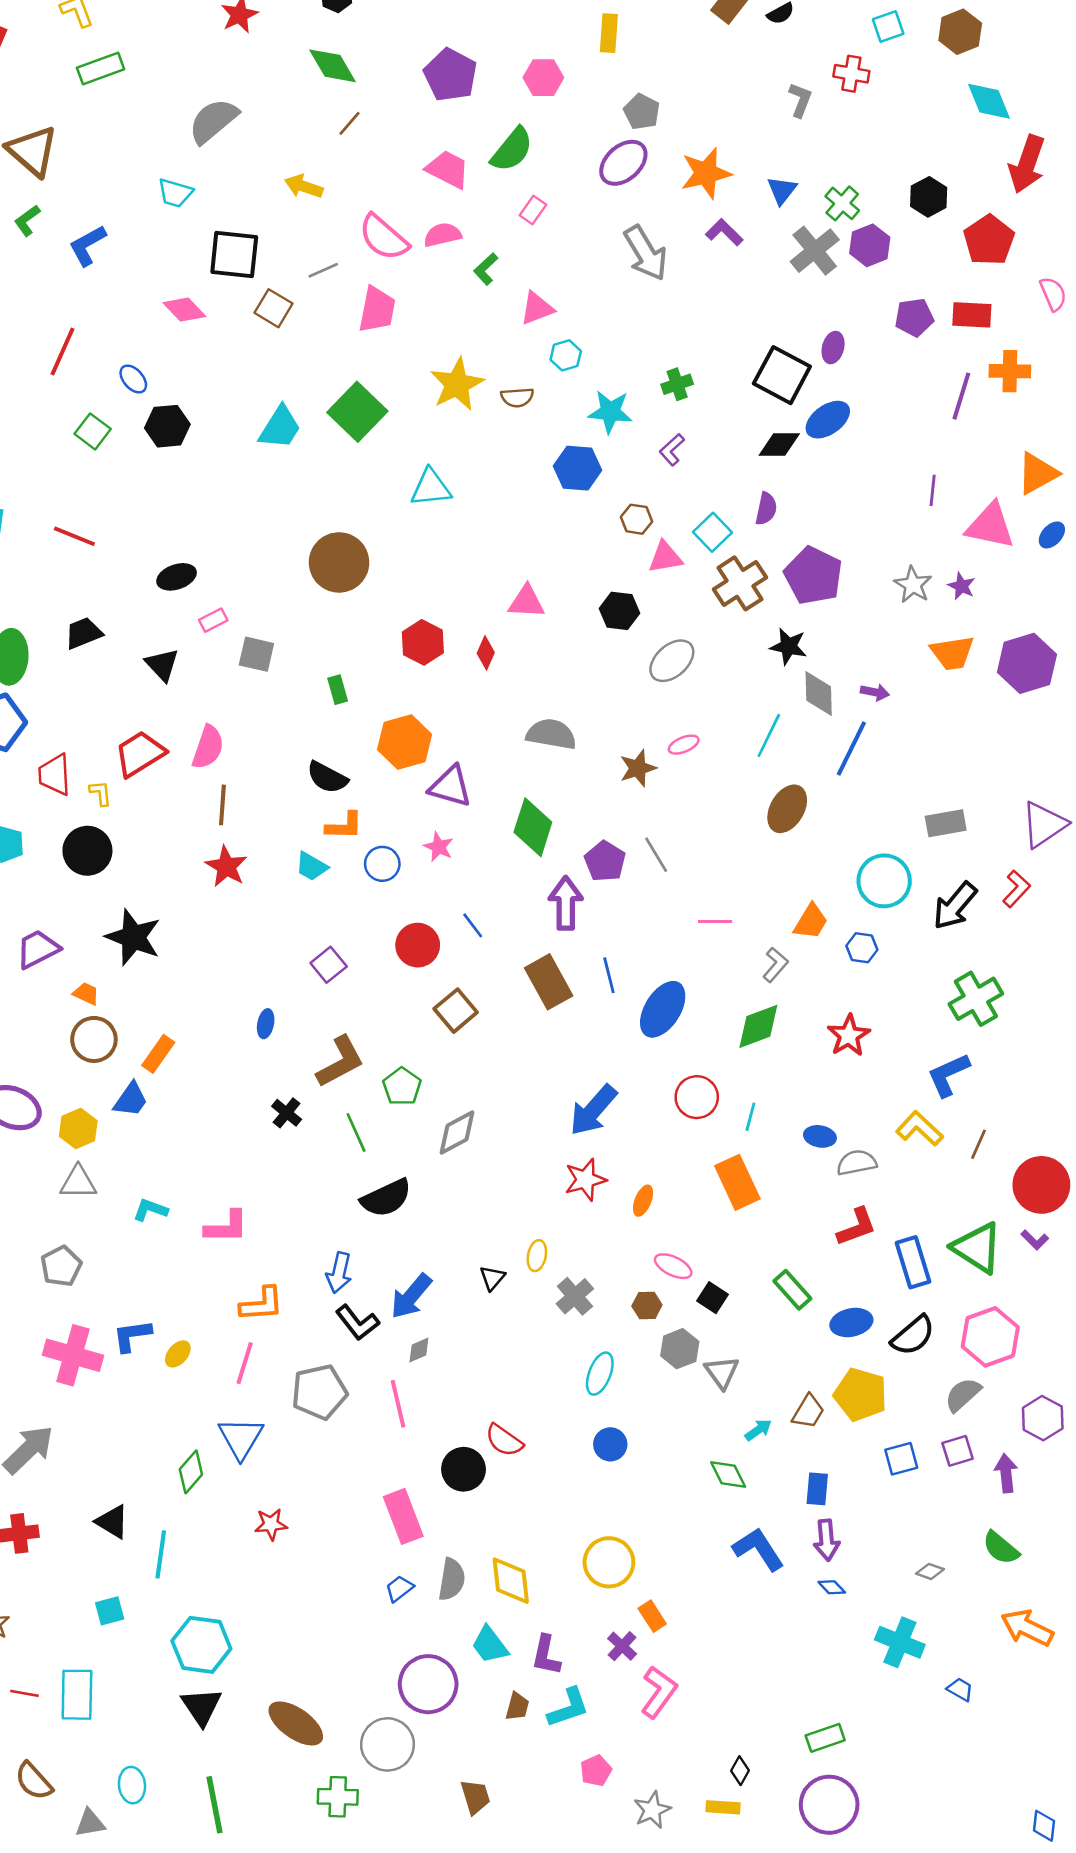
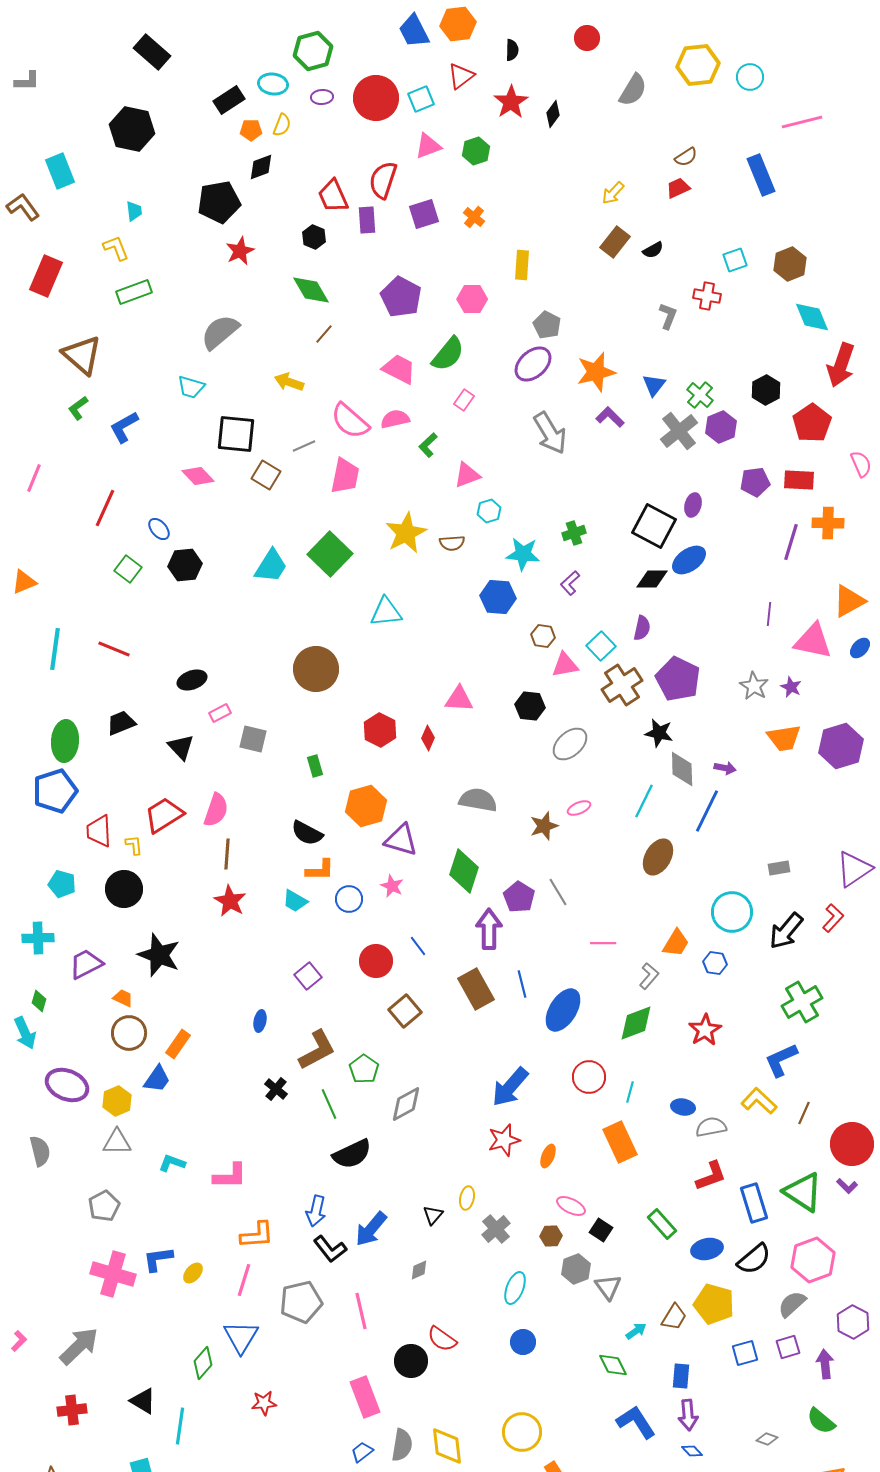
gray rectangle: (946, 823) -> (779, 868), size x0.7
gray diamond: (419, 1350) -> (419, 1270), moved

